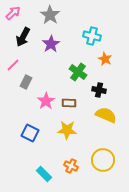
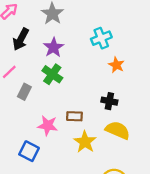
cyan cross: (92, 36) -> (101, 38), turned -36
green cross: (78, 72) -> (52, 74), moved
pink star: (46, 101) -> (48, 126), moved, turned -30
yellow star: (67, 130) -> (85, 142), moved, turned 30

